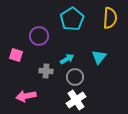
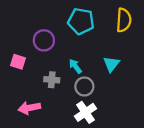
cyan pentagon: (72, 19) -> (81, 21), turned -30
cyan arrow: (67, 59) -> (75, 66), turned -96

